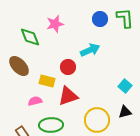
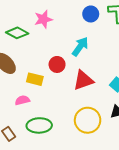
green diamond: (30, 37) -> (17, 33), turned -40
cyan arrow: (90, 50) -> (80, 47), turned -30
red triangle: (68, 96) -> (83, 80), moved

